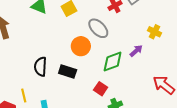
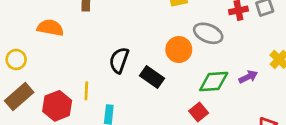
gray ellipse: (98, 28) -> (208, 33), turned -40
red square: (101, 89) -> (199, 112), moved

